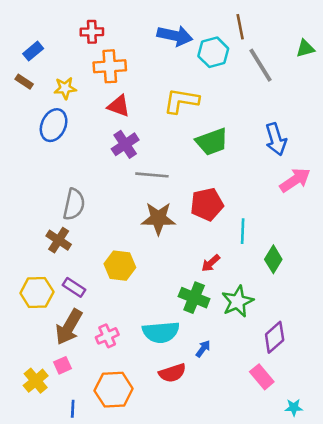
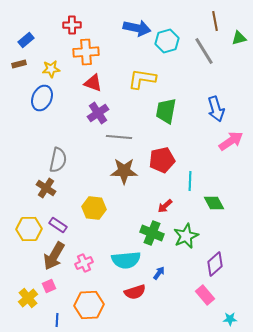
brown line: (240, 27) -> (215, 21), moved
brown rectangle: (24, 82) -> (19, 64), turned -48
green trapezoid: (212, 142) -> (166, 111), turned 120
green diamond: (273, 259) -> (214, 203), turned -60

